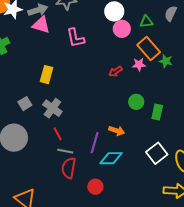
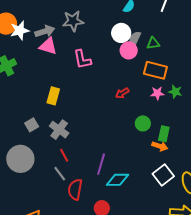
gray semicircle: (171, 13) -> (135, 39), moved
orange rectangle: (149, 49) -> (155, 70), turned -35
green star: (166, 61) -> (175, 92), moved
pink star: (139, 64) -> (157, 93), moved
orange arrow: (117, 131) -> (160, 146), moved
gray line: (65, 151) -> (60, 174), moved, turned 42

